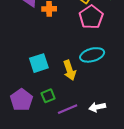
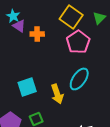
cyan ellipse: (92, 55) -> (79, 79), turned -40

